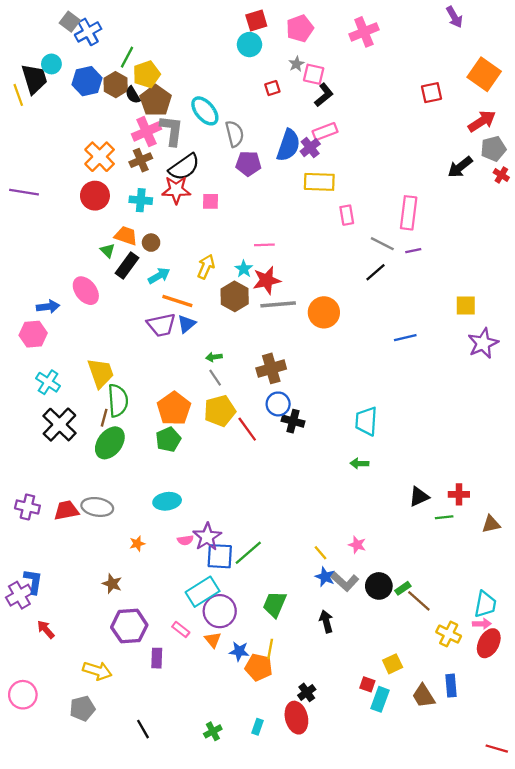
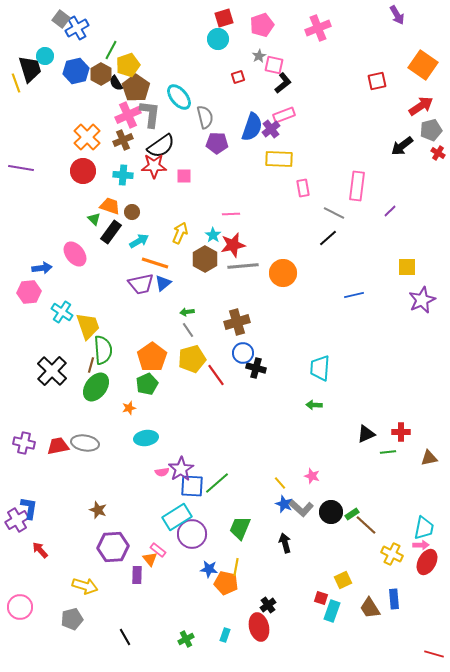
purple line: (413, 251) -> (390, 211), moved, turned -32
cyan cross: (48, 382) -> (62, 312), moved
orange star: (137, 544) -> (129, 408), moved
orange triangle: (213, 640) -> (150, 559), moved

